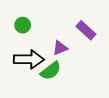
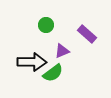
green circle: (23, 25) -> (46, 25), moved

